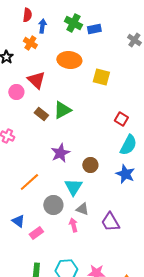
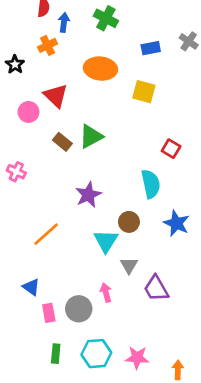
blue rectangle: (94, 29) -> (151, 48), moved
orange cross: (30, 43) -> (48, 45), turned 32
cyan semicircle: (128, 145) -> (151, 184), moved, turned -40
brown circle: (90, 165) -> (129, 222), moved
gray circle: (53, 205) -> (79, 309), moved
gray triangle: (82, 209) -> (129, 265), moved, turned 40
pink rectangle: (36, 233) -> (49, 313), moved, turned -64

